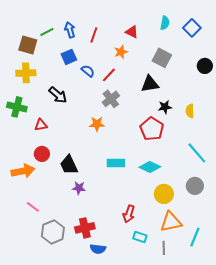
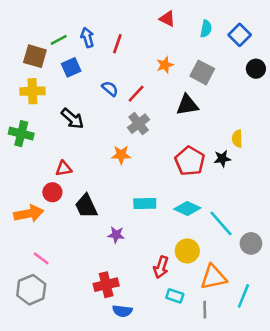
red triangle: (132, 32) -> (167, 19), moved
orange star: (121, 52) -> (165, 65), moved
blue square: (69, 57) -> (71, 67), moved
black circle: (205, 66) -> (256, 69), moved
black star: (165, 107) -> (222, 159), moved
red triangle: (41, 125) -> (64, 169), moved
cyan line: (197, 153) -> (221, 223), moved
gray circle: (195, 186) -> (251, 243), moved
purple star: (79, 188) -> (116, 235), moved
yellow circle: (164, 194) -> (187, 251), moved
gray hexagon: (53, 232) -> (31, 290), moved

